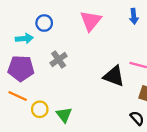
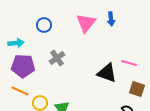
blue arrow: (134, 16) -> (111, 19), moved
cyan arrow: (24, 38) -> (16, 43), moved

